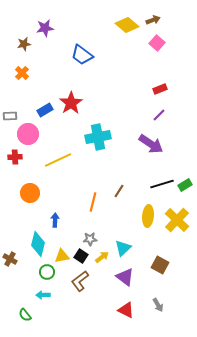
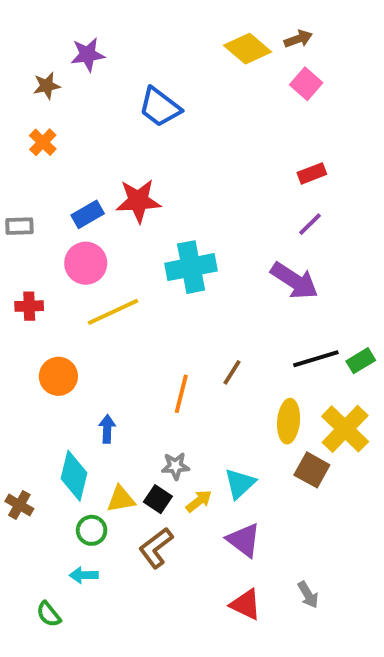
red star: (71, 103) -> (138, 201), turned 30
pink circle: (28, 134) -> (86, 263), moved
brown square: (160, 265) -> (312, 470), moved

